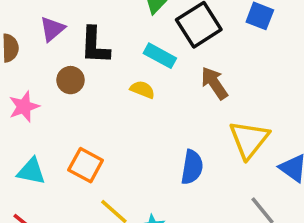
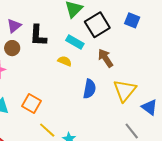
brown circle: (71, 80) -> (12, 48), moved
blue semicircle: (192, 167) -> (89, 89), moved

